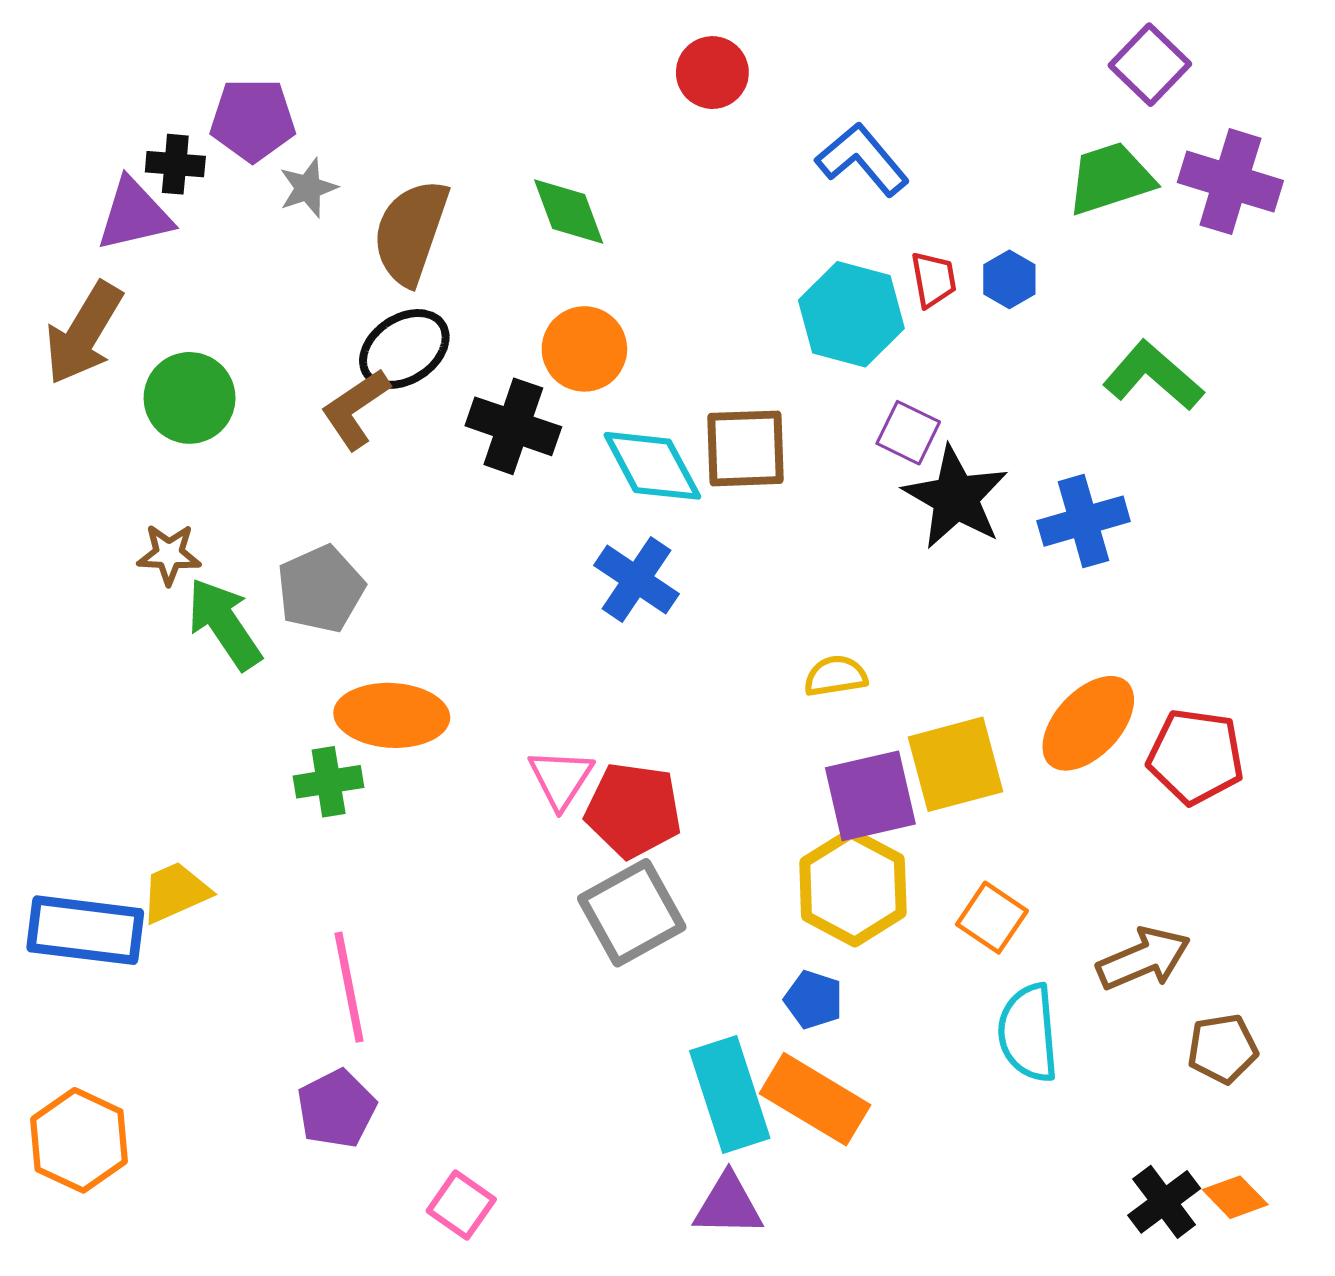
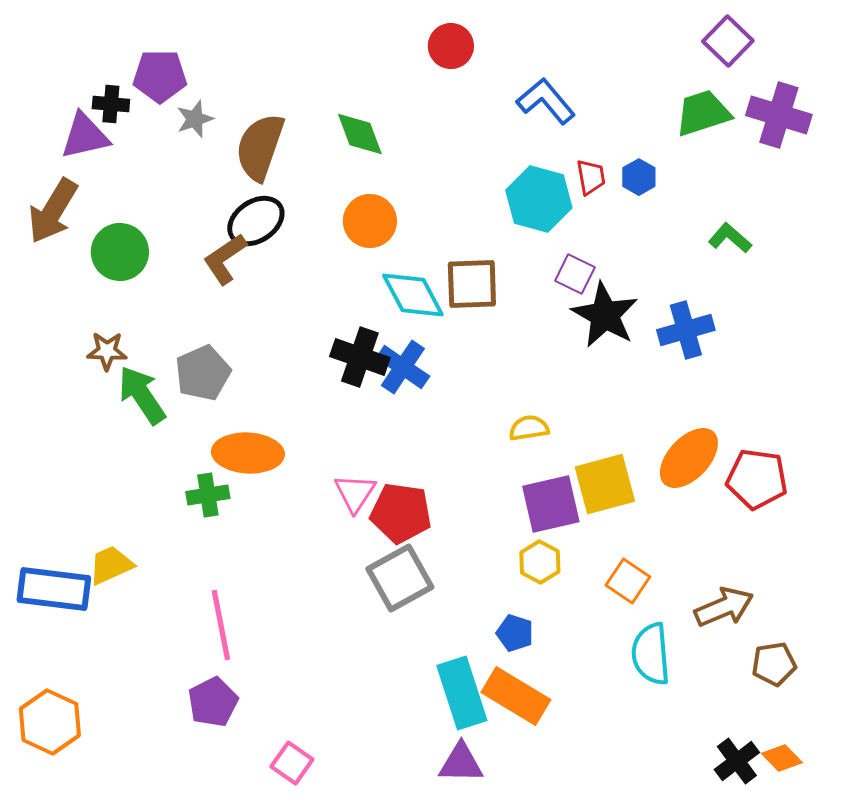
green L-shape: (1153, 376) -> (730, 238), size x0.7
black cross: (513, 426) -> (360, 357), moved
yellow hexagon: (853, 888) -> (540, 562), size x0.6

